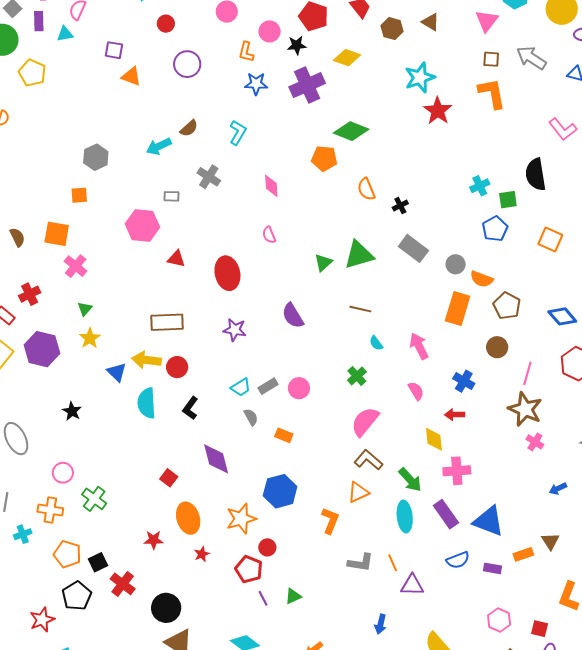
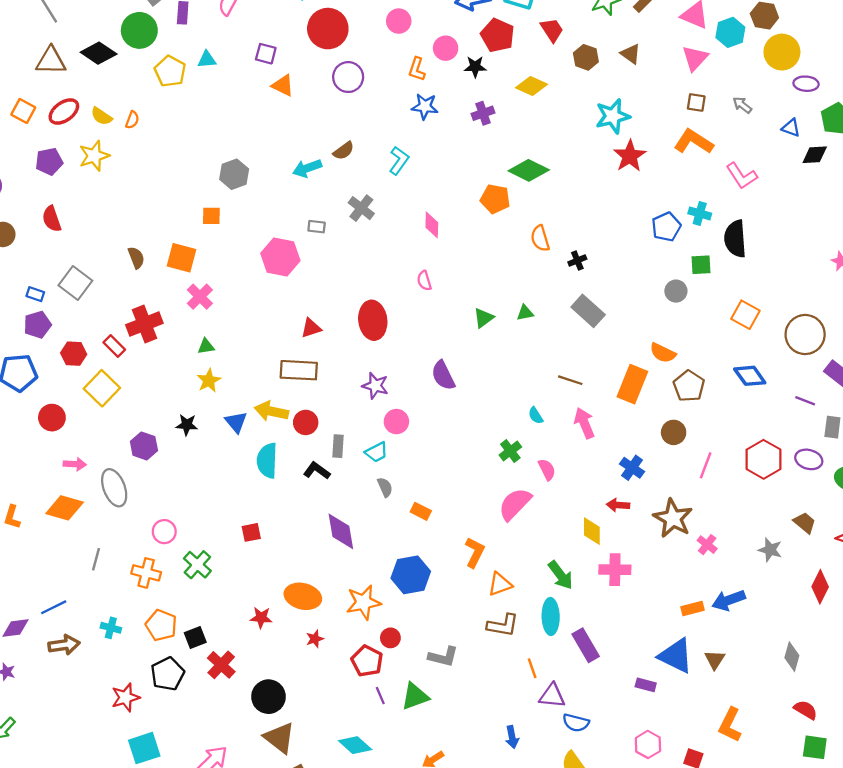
red circle: (166, 24) -> (328, 29), size x2.0
cyan triangle: (65, 34) -> (207, 60), moved
gray arrow: (531, 58) -> (742, 105), size x0.6
purple cross: (307, 85) -> (483, 113), size x0.6
orange L-shape: (492, 93) -> (694, 142), turned -52
pink L-shape: (563, 129) -> (742, 176), moved
cyan cross: (480, 186) -> (700, 213), moved, turned 36
blue pentagon: (495, 229) -> (666, 227), moved
green triangle: (359, 255) -> (525, 313), size x0.5
red triangle: (176, 259) -> (311, 328), moved, turned -36
gray circle: (456, 264) -> (676, 291), moved
red cross: (30, 294) -> (144, 324), size x1.4
green triangle: (85, 309) -> (206, 346), turned 35
brown line: (360, 309) -> (570, 380), moved
blue diamond: (562, 316) -> (750, 376), moved
purple hexagon: (42, 349) -> (144, 446), moved, size x0.7
gray rectangle: (268, 386) -> (338, 446), moved, turned -60
pink circle: (299, 388) -> (396, 422), moved
pink semicircle: (416, 391) -> (547, 470), moved
black L-shape: (190, 408) -> (317, 471), turned 85
brown star: (525, 409) -> (673, 518), moved
black star: (72, 411) -> (187, 425), moved, turned -30
brown L-shape: (368, 460) -> (503, 625), moved, turned 144
red square: (169, 478) -> (251, 532), moved, turned 36
blue arrow: (558, 489) -> (729, 600), size x1.6
purple rectangle: (446, 514) -> (586, 645), moved
orange ellipse: (188, 518) -> (303, 596), turned -64
orange L-shape: (330, 521) -> (475, 552), moved
blue triangle: (489, 521) -> (676, 656), moved
cyan cross: (23, 534) -> (111, 628), moved, turned 30
orange rectangle: (523, 554) -> (692, 609), moved
blue semicircle: (458, 560) -> (576, 723), moved, turned 30
gray L-shape: (361, 563) -> (443, 657), moved
green triangle: (293, 596) -> (415, 696), size x1.5
blue arrow: (381, 624) -> (512, 737), turned -30

